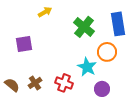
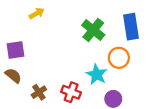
yellow arrow: (45, 12) -> (37, 13), moved
purple square: (24, 44) -> (16, 50), moved
brown semicircle: (12, 85) -> (13, 76), moved

